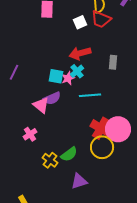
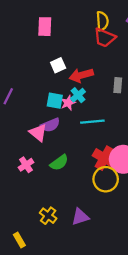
white square: (80, 22) -> (58, 65), moved
green semicircle: (69, 154) -> (59, 163), moved
yellow cross: (50, 160) -> (48, 216), moved

